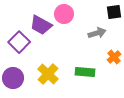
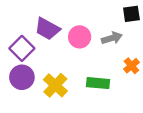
pink circle: (64, 14) -> (80, 37), moved
purple circle: (13, 78) -> (22, 77), moved

